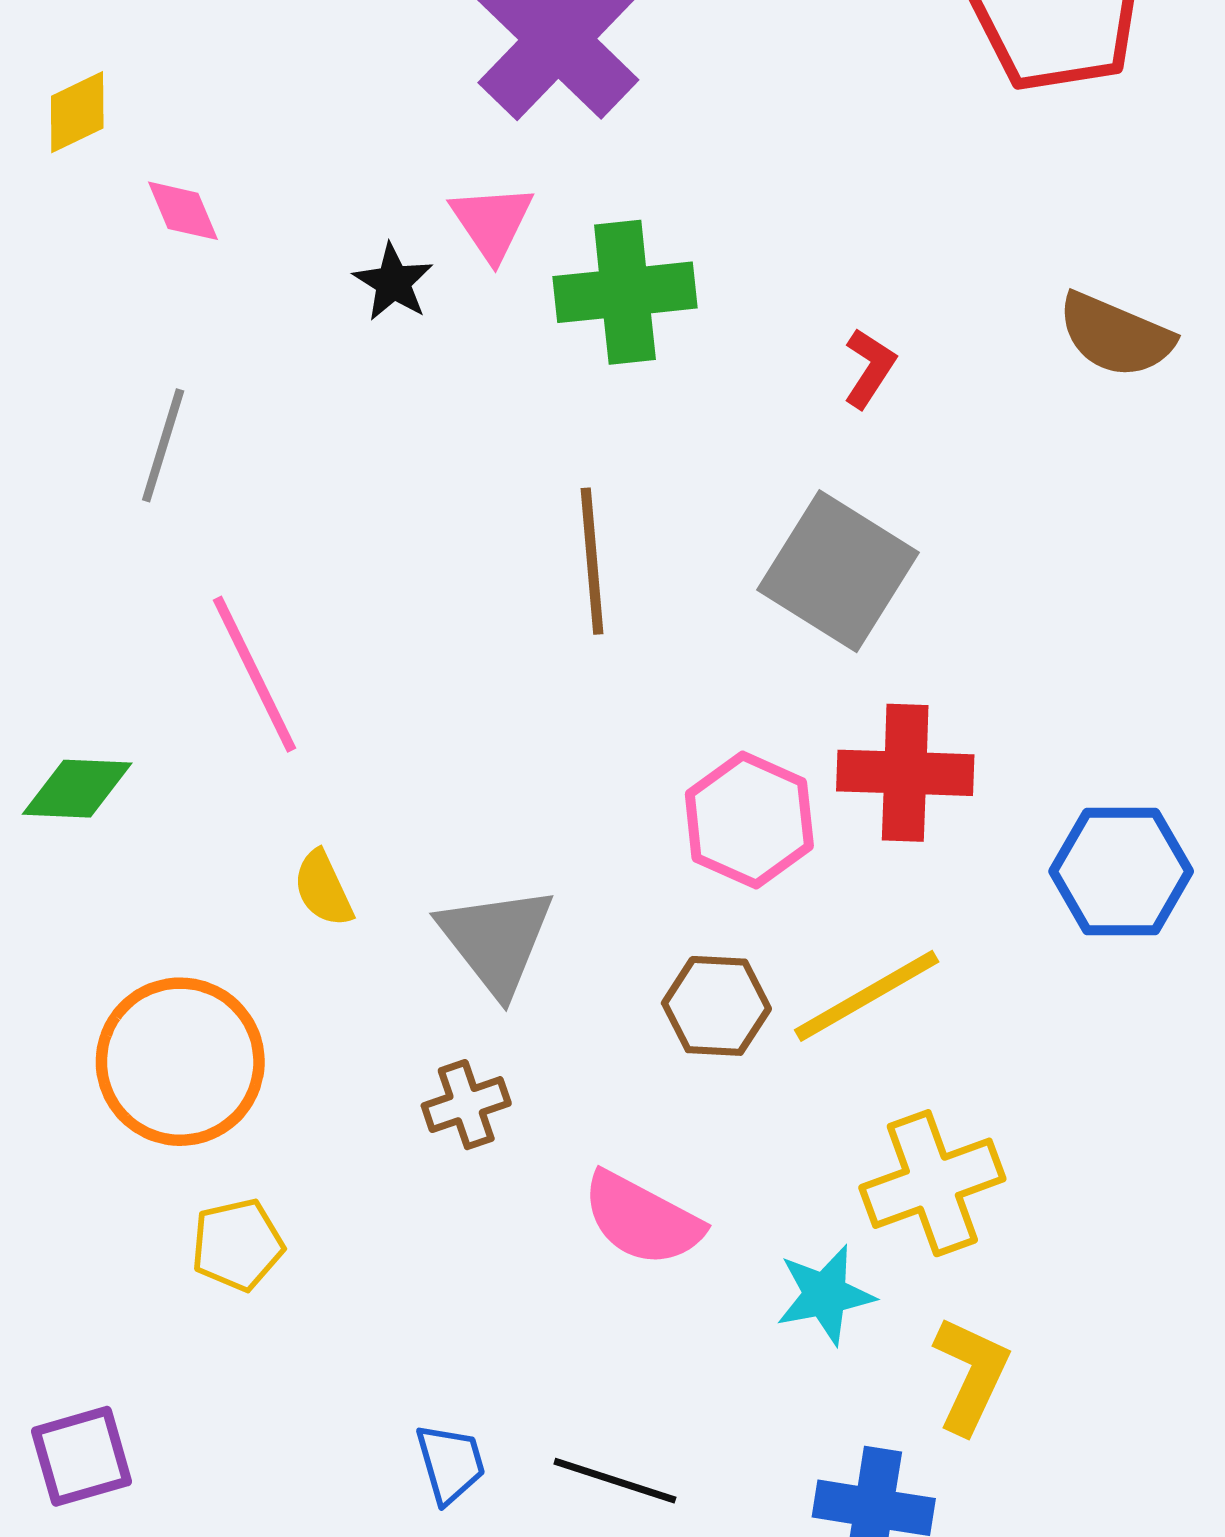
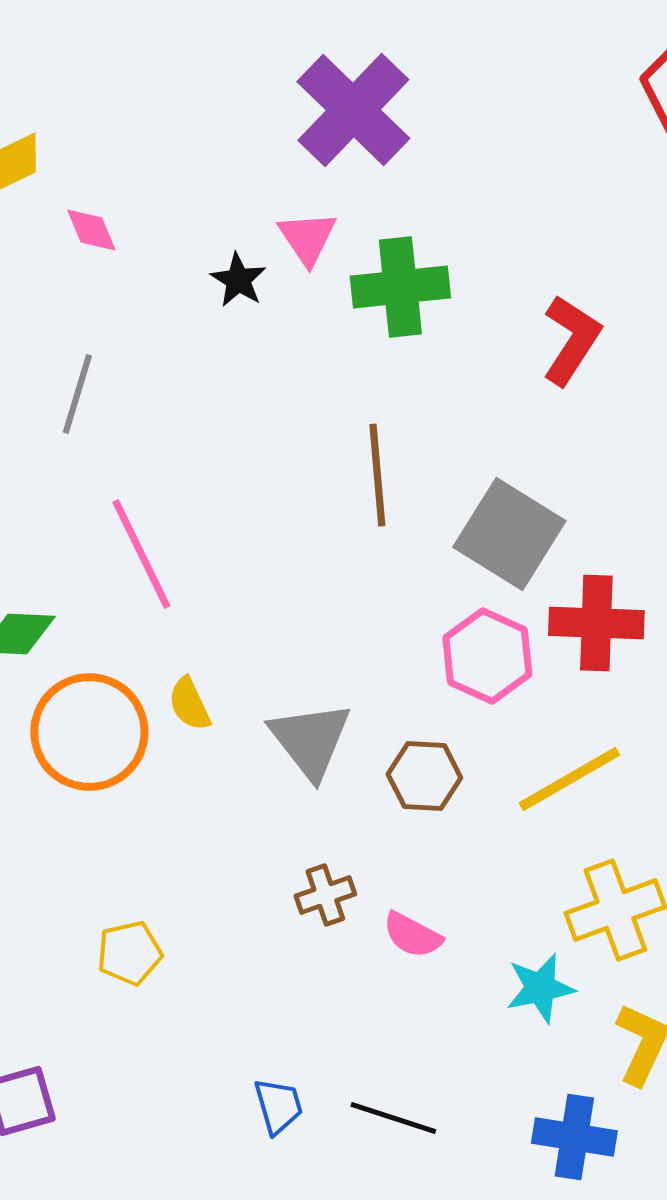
red L-shape: (869, 368) -> (571, 340), size x1.6
gray square: (838, 571) -> (509, 534), moved
brown hexagon: (716, 1006) -> (424, 776), moved
orange circle: (180, 1062) -> (89, 732), moved
brown cross: (466, 1105) -> (325, 895), moved
pink semicircle: (642, 1219) -> (412, 935), size x0.7

